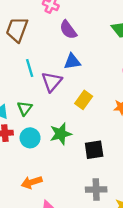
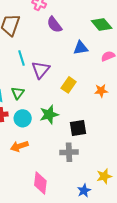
blue triangle: (72, 62) -> (81, 48), moved
orange arrow: (32, 182) -> (19, 146), moved
gray cross: (96, 190) -> (69, 152), moved

